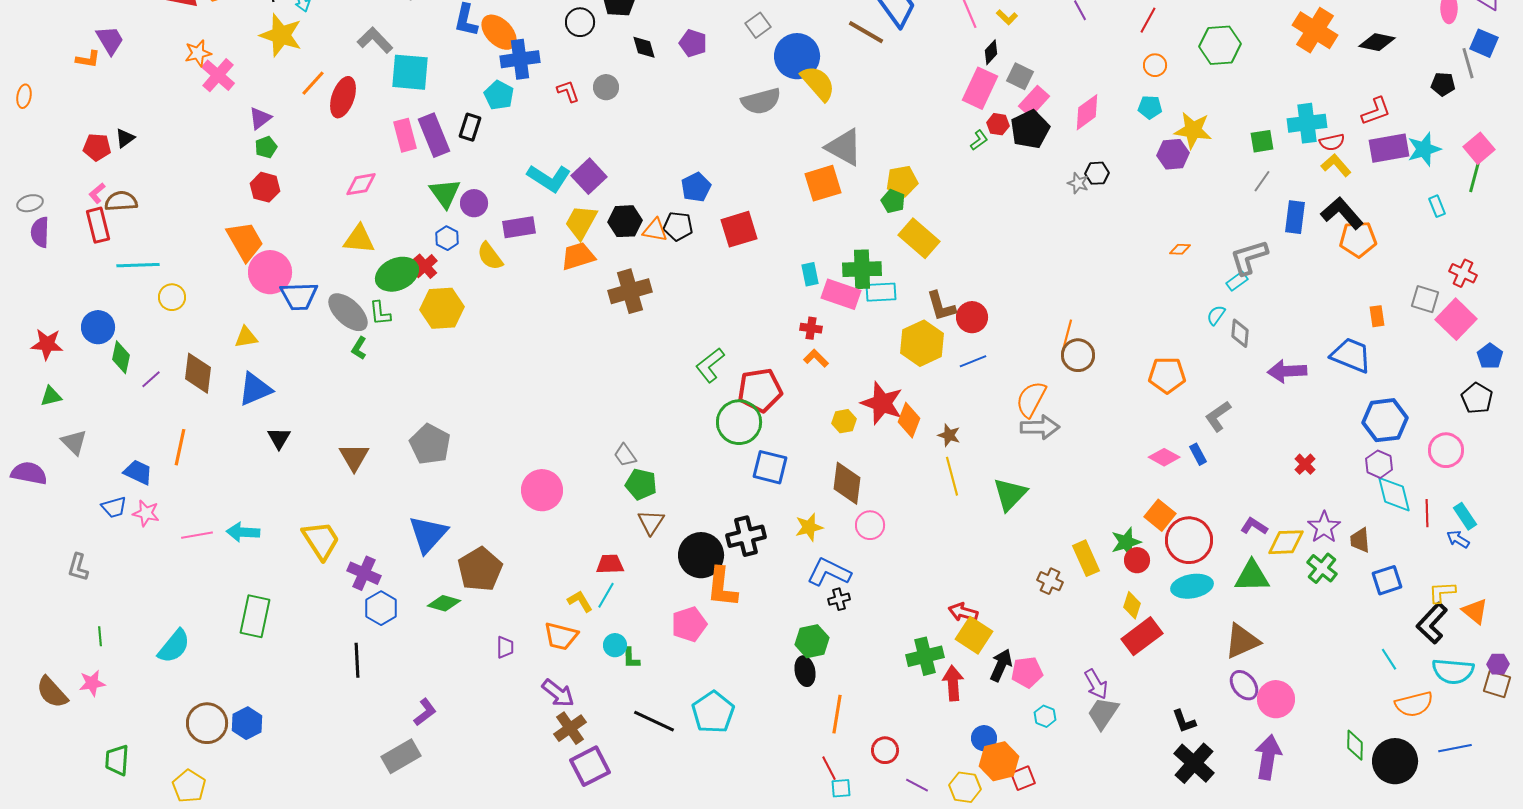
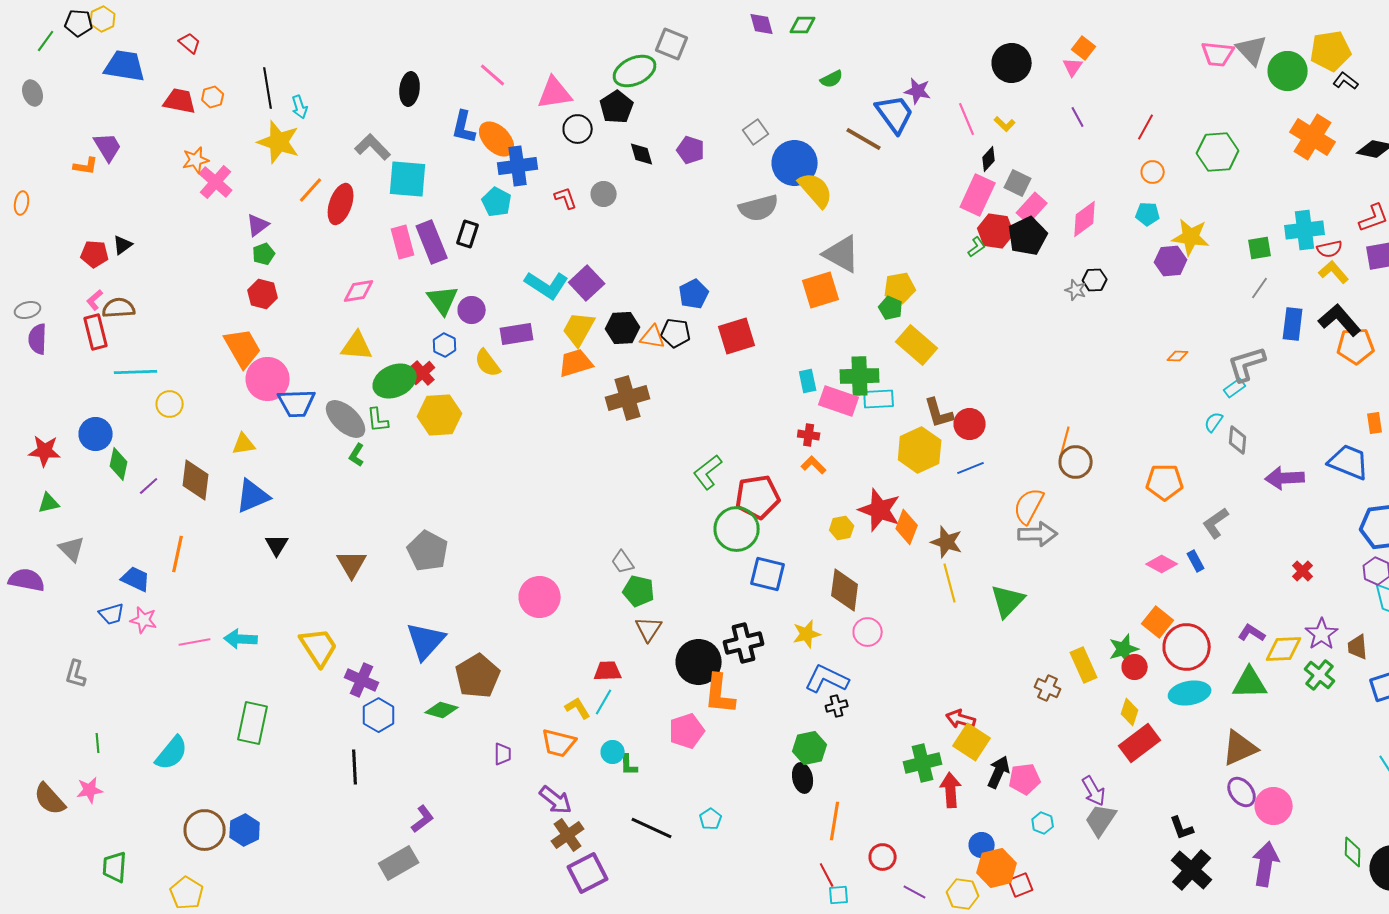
red hexagon: (998, 124) -> (996, 231), size x1.6
brown star: (949, 435) -> (947, 542), size x1.4
cyan pentagon: (713, 712) -> (711, 819), size x0.5

